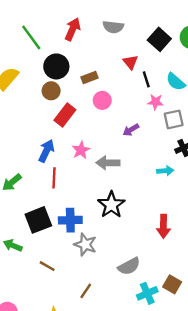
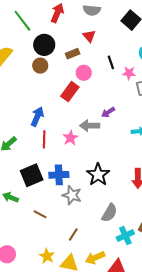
red triangle: (130, 62) -> (89, 36), moved
black line: (146, 79) -> (111, 62), moved
red rectangle: (65, 115) -> (70, 92), moved
purple arrow: (131, 130) -> (108, 112), moved
pink star: (81, 150) -> (70, 138), moved
black star: (111, 205) -> (98, 175), moved
gray semicircle: (129, 266) -> (109, 213), turned -30

